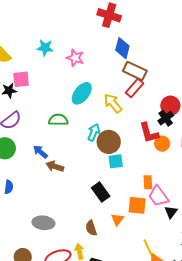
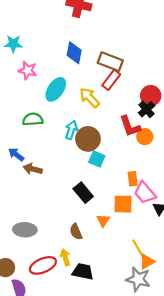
blue diamond: (122, 48) -> (74, 53), moved
pink star: (75, 58) -> (28, 71), moved
cyan square: (116, 161) -> (97, 159), turned 35

